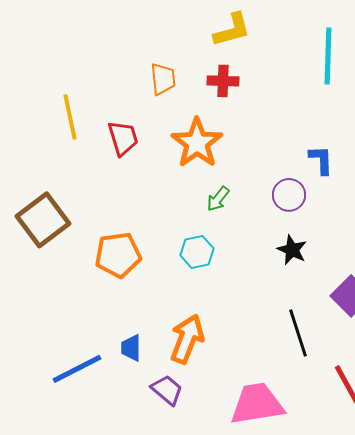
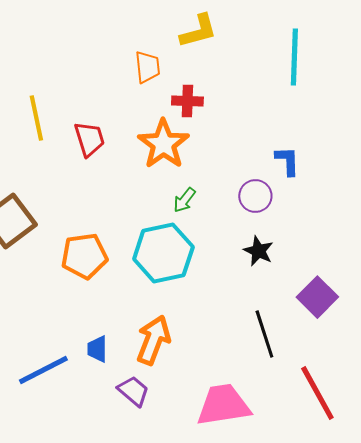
orange trapezoid: (163, 79) -> (147, 67), moved
red cross: (223, 81) -> (187, 101), moved
cyan hexagon: (197, 252) -> (163, 253), size x1.8

